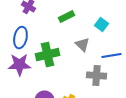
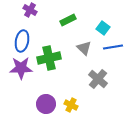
blue line: (111, 56) -> (113, 47), moved
gray cross: (96, 76) -> (98, 79), turned 36

